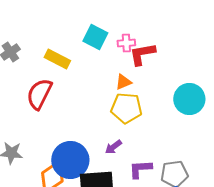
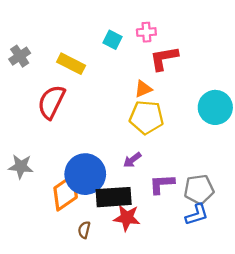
cyan square: (95, 37) -> (113, 40), size x0.7
pink cross: (126, 43) -> (146, 32), moved

